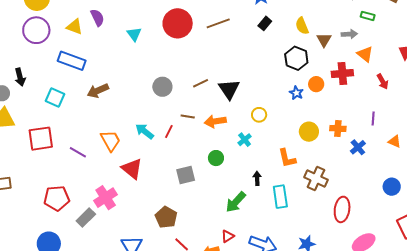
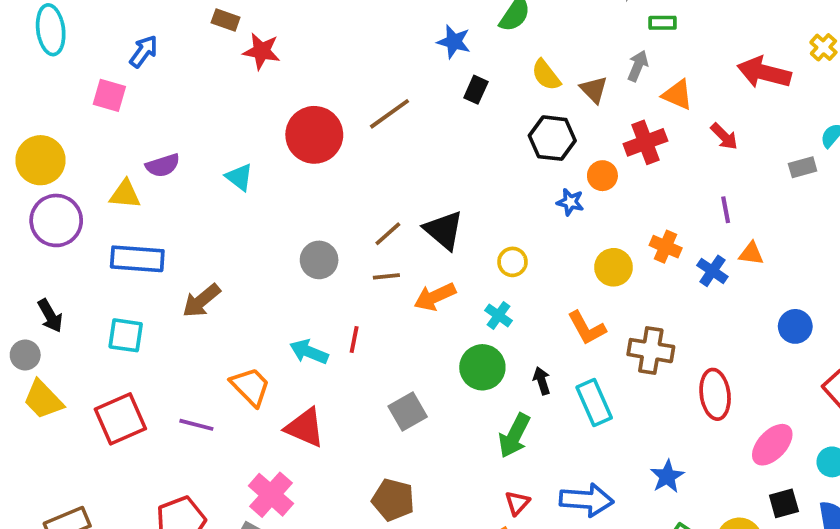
purple semicircle: (97, 18) -> (163, 165), turned 114
gray arrow: (349, 34) -> (638, 66), turned -49
brown line: (188, 117) -> (386, 276), moved
orange cross: (338, 129) -> (666, 247), turned 35
orange triangle: (394, 141) -> (751, 254), moved
green circle: (216, 158) -> (482, 367), moved, size x1.5

